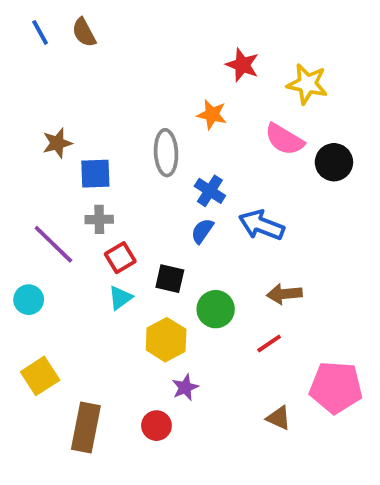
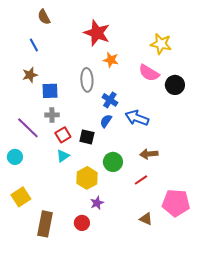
blue line: (40, 32) -> (34, 45), moved
red star: (242, 65) -> (97, 33), moved, size x1.5
black square: (170, 279) -> (87, 137), moved

